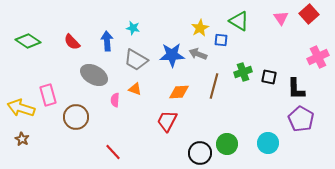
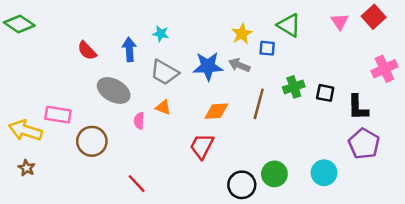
green diamond: (28, 41) -> (19, 24), moved
pink rectangle: (48, 95) -> (58, 115), turned -65

